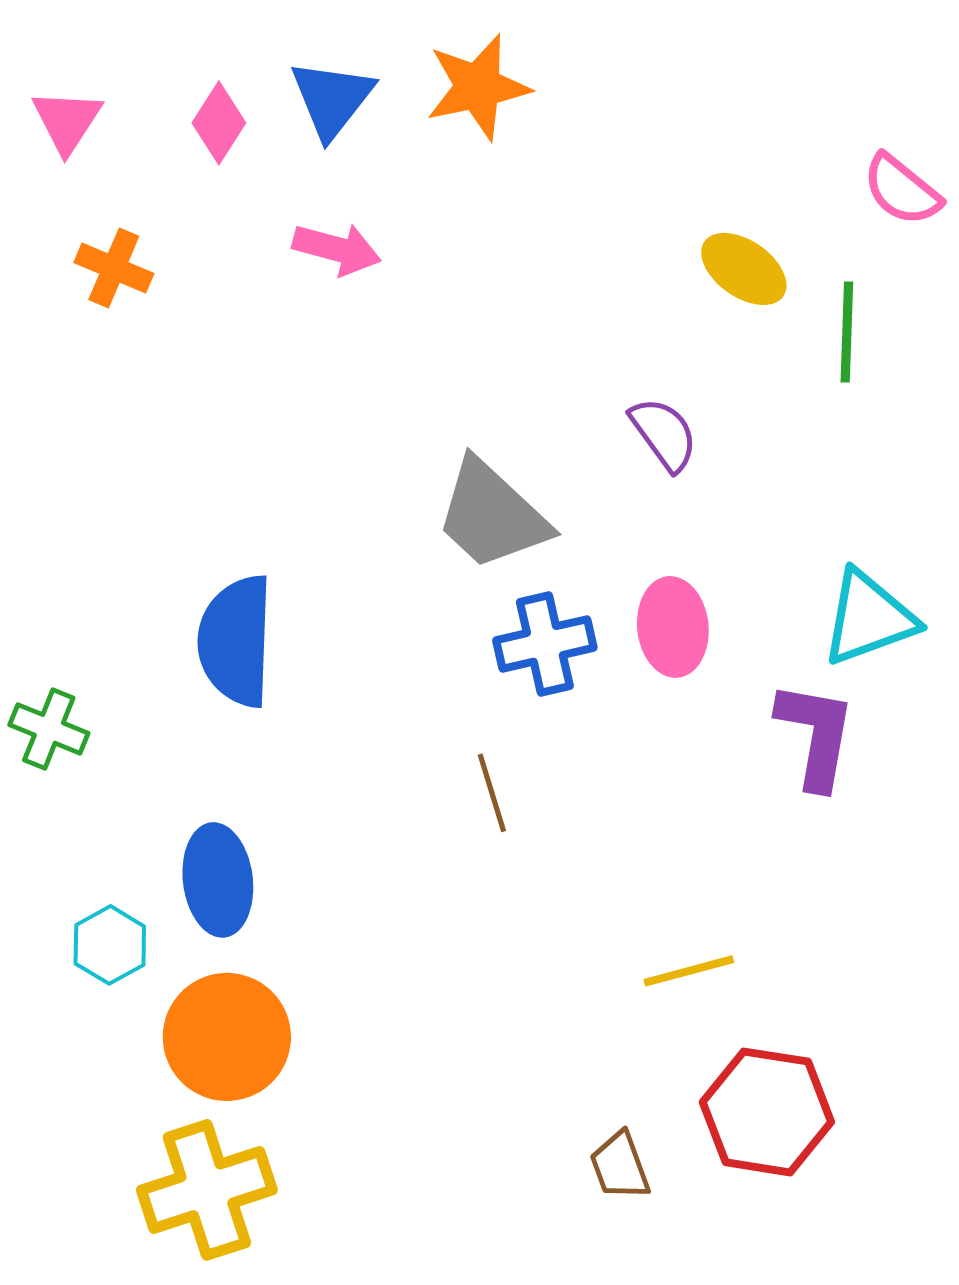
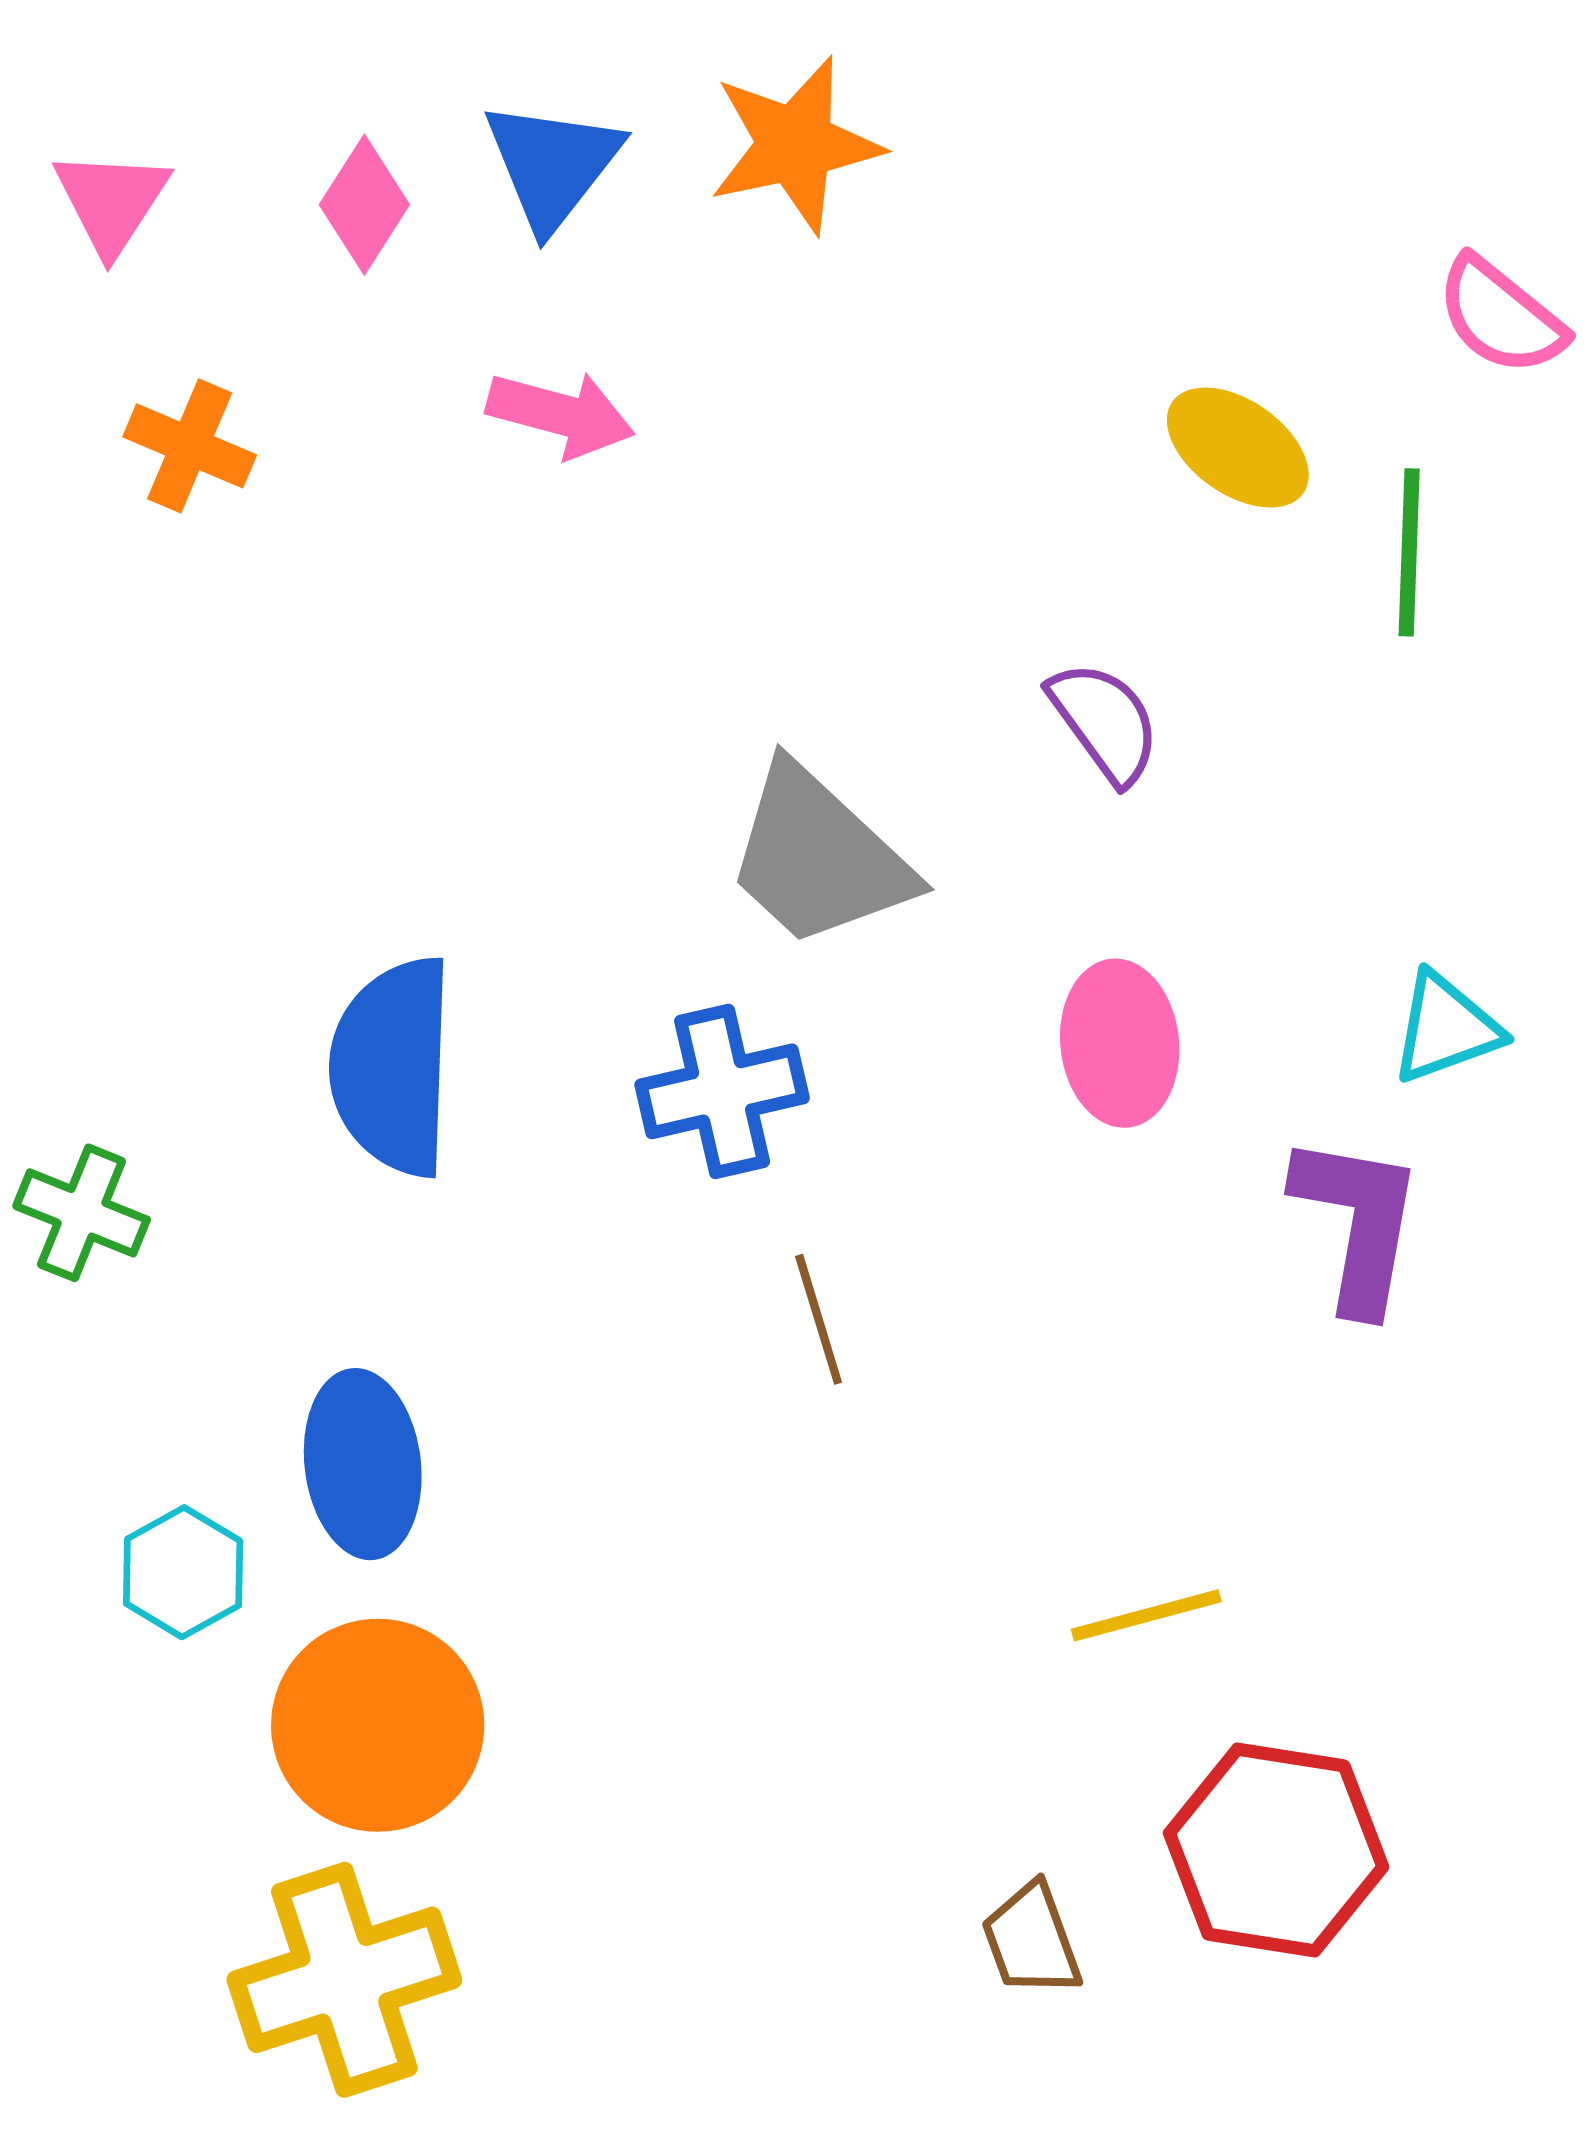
cyan triangle: (869, 618) -> (1446, 1028), size x0.7
blue cross: (545, 644) -> (722, 1091), moved

